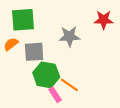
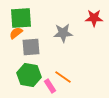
orange semicircle: (11, 44) -> (16, 33), moved
green hexagon: (46, 75) -> (29, 75), moved

